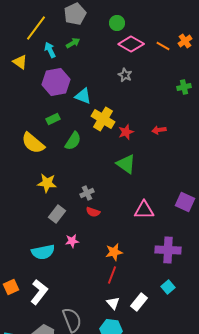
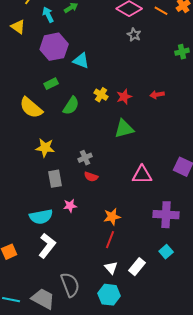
gray star: (125, 75) -> (134, 35), moved
yellow cross: (103, 119) -> (101, 95), moved, size x0.6
green triangle: (126, 164) -> (124, 129), turned -50
gray rectangle: (57, 214) -> (55, 179), turned -48
white L-shape: (39, 292) -> (47, 246), moved

